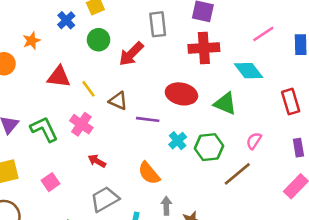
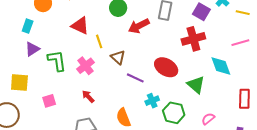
red cross: (204, 48) -> (193, 39), turned -30

